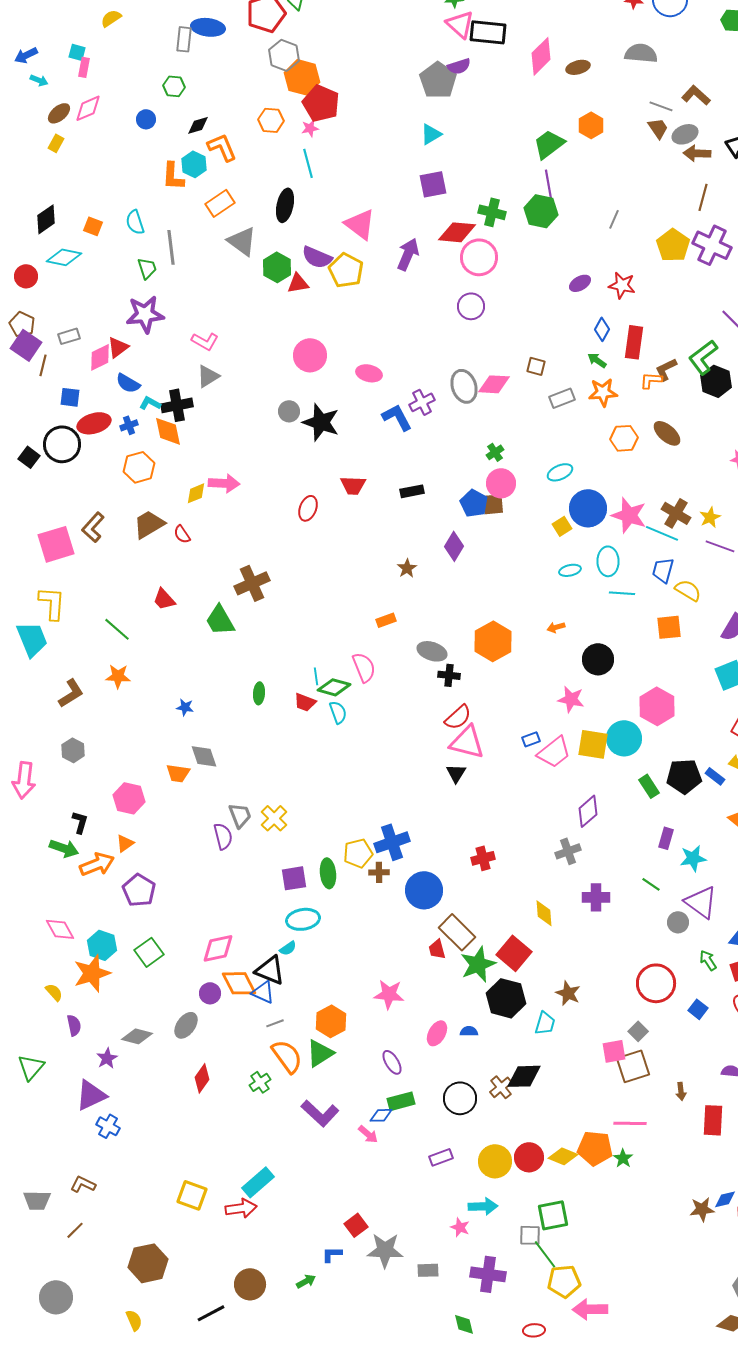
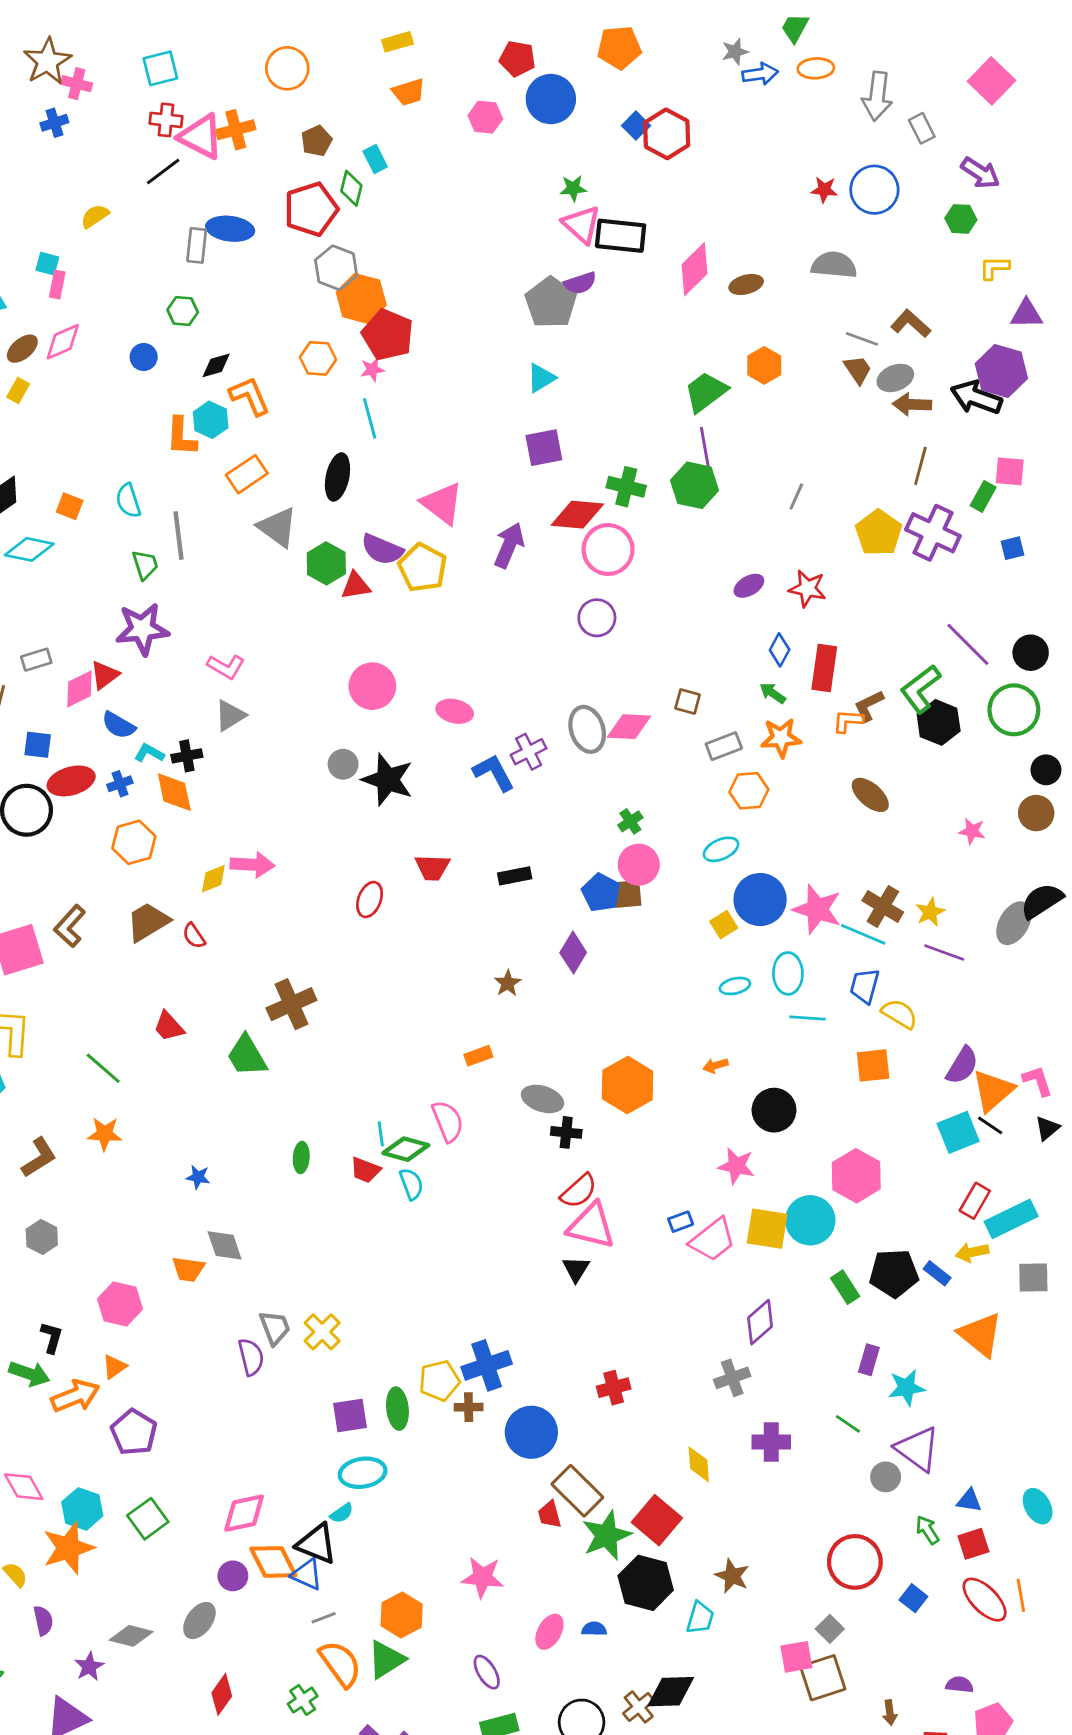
black cross: (177, 405) -> (187, 756), size x0.7
orange hexagon: (624, 438) -> (749, 791), moved

